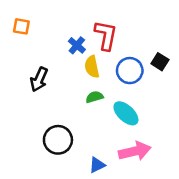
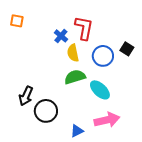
black arrow: (39, 79) -> (26, 96), moved
green semicircle: (94, 97) -> (75, 77), size x1.5

